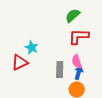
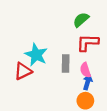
cyan star: (32, 48) -> (36, 55), size x1.5
gray rectangle: (60, 70) -> (66, 63), moved

